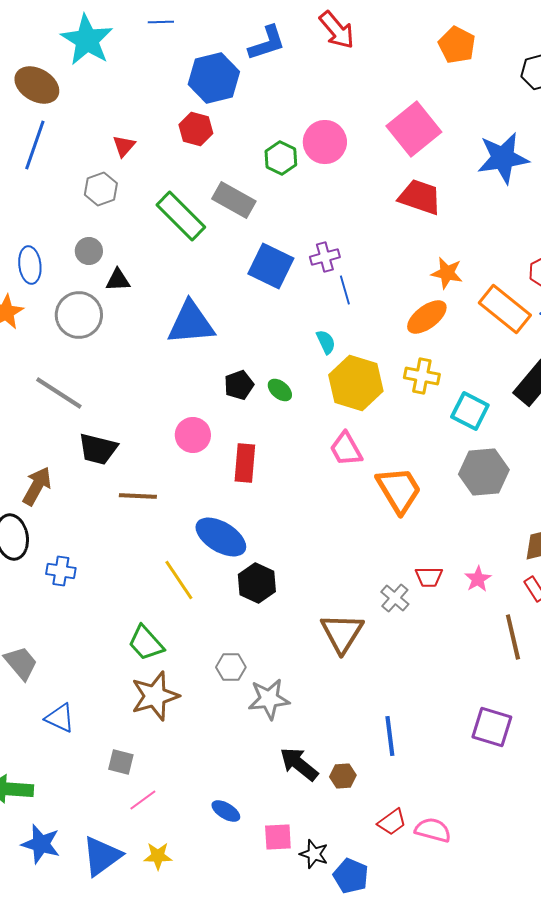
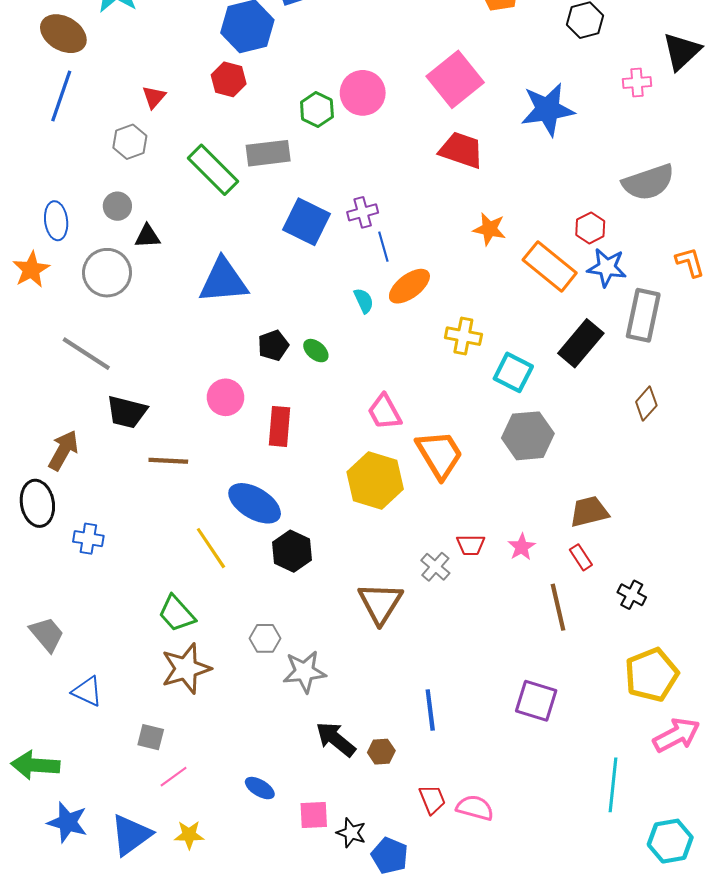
gray rectangle: (234, 200) -> (268, 153), turned -36
orange ellipse: (427, 317) -> (409, 286), moved
yellow hexagon: (356, 383) -> (375, 480), moved
red trapezoid: (392, 822) -> (432, 799), turned -76

